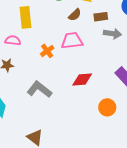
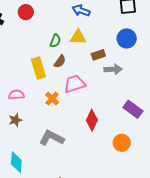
brown semicircle: (75, 15) -> (60, 61), moved
yellow rectangle: (25, 17) -> (38, 68), moved
red diamond: (82, 80) -> (92, 120), turned -50

